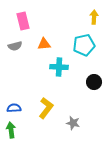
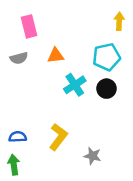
cyan cross: (59, 67) -> (75, 85), turned -36
black circle: (94, 82) -> (106, 89), moved

